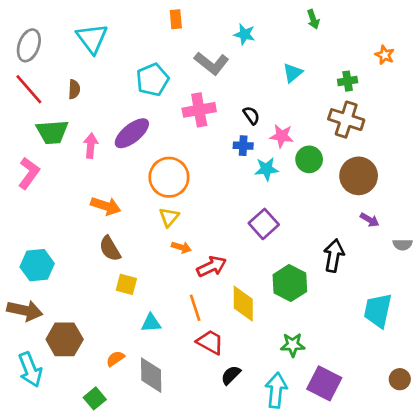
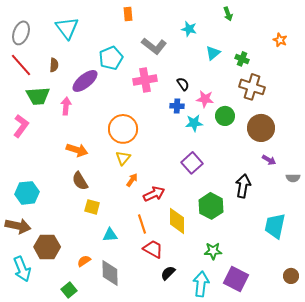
cyan star: (245, 34) -> (189, 29), moved
green cross: (348, 81) -> (242, 59), moved, turned 32
purple ellipse: (132, 133) -> (85, 81), moved
orange arrow: (181, 247) -> (132, 180), turned -72

